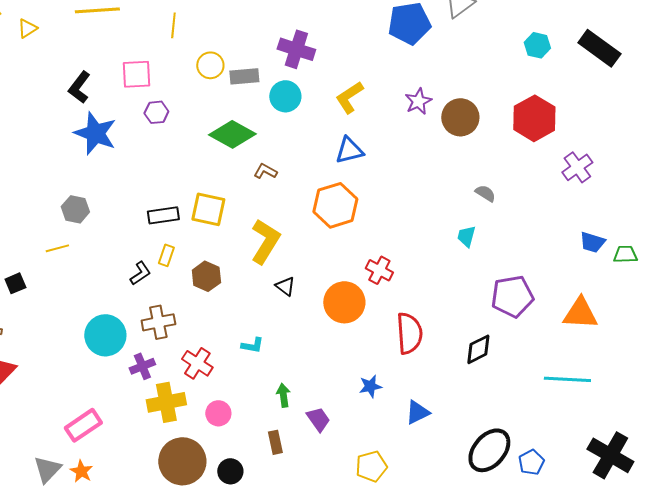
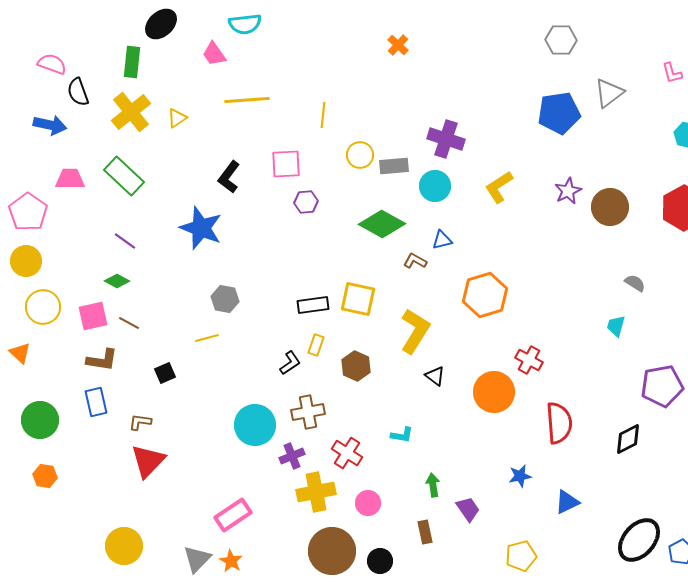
blue star: (95, 133) -> (201, 228), moved
blue triangle: (349, 150) -> (442, 240), moved, size x0.7

